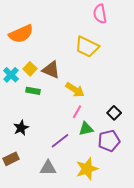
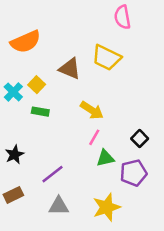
brown triangle: (51, 70) -> (70, 69), moved
black star: (21, 128) -> (15, 154), moved
purple line: (60, 141) -> (53, 174), moved

